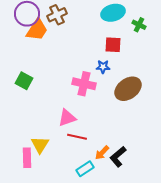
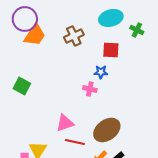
brown cross: (57, 15) -> (74, 36), moved
pink cross: (84, 84) -> (90, 89), moved, size x0.6
brown ellipse: (128, 89) -> (107, 130), moved

